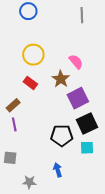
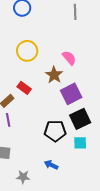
red rectangle: (30, 83) -> (24, 88), moved
blue arrow: (58, 170) -> (51, 165), turned -48

